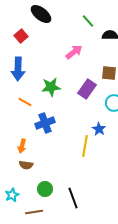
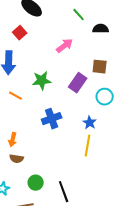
red square: (21, 36) -> (20, 33), moved
blue cross: (45, 123) -> (52, 119), moved
yellow line: (85, 146) -> (88, 146), moved

